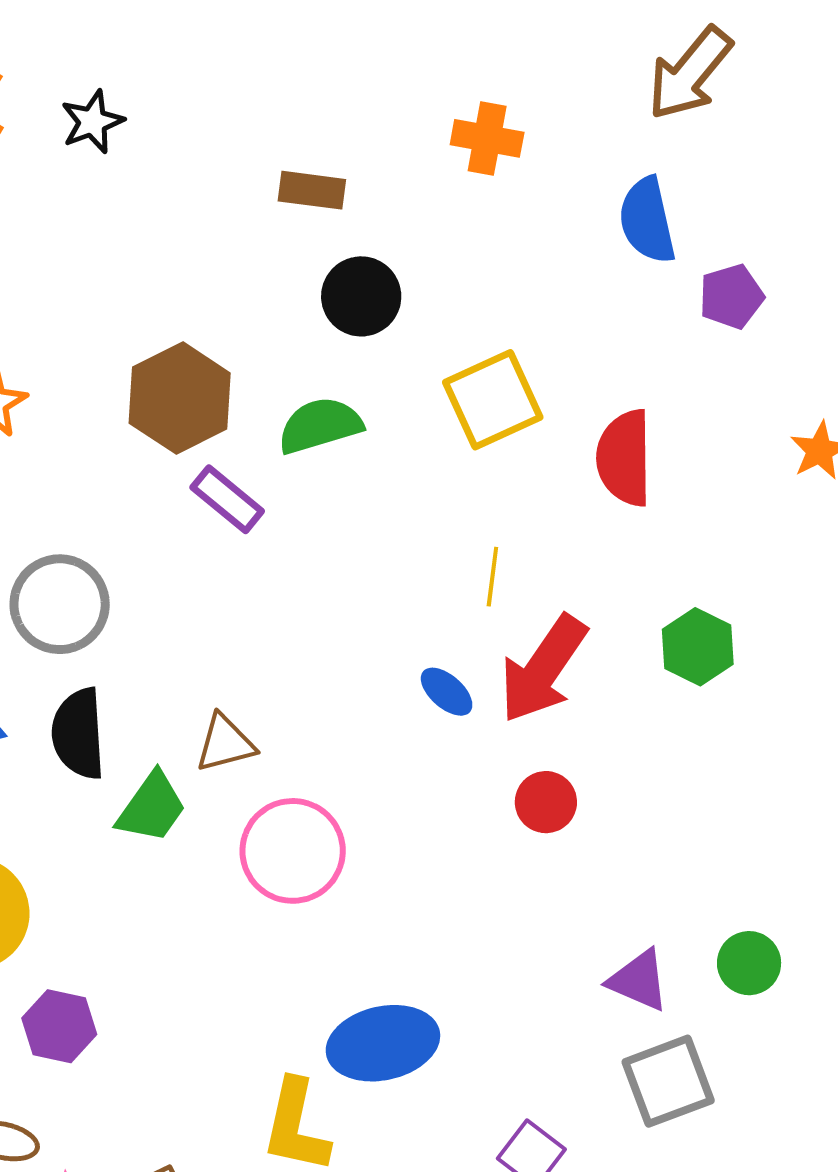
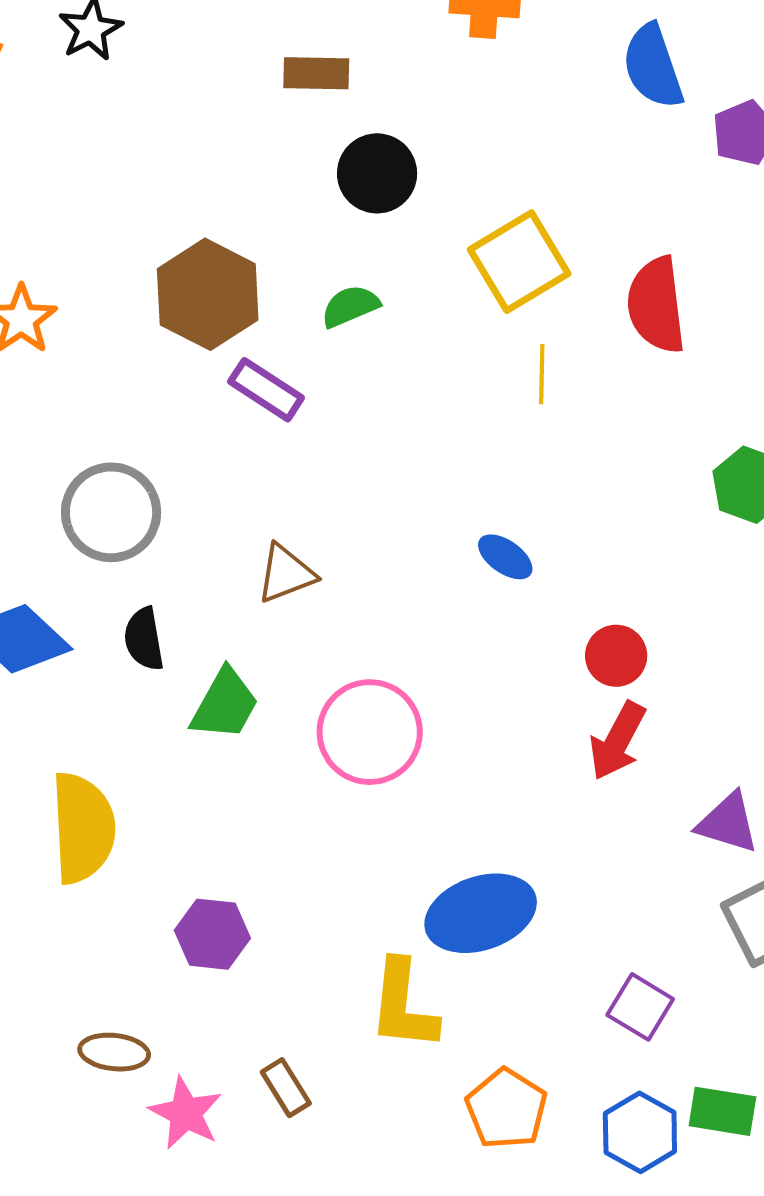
green semicircle: (320, 425) -> (350, 306), size x0.7
yellow line: (492, 577) -> (542, 374), moved
red arrow: (543, 669) -> (617, 741), moved, size x0.7
black semicircle: (78, 734) -> (144, 639), size x0.7
brown triangle: (225, 743) -> (286, 574), moved
purple hexagon: (59, 1026) -> (212, 934), moved

